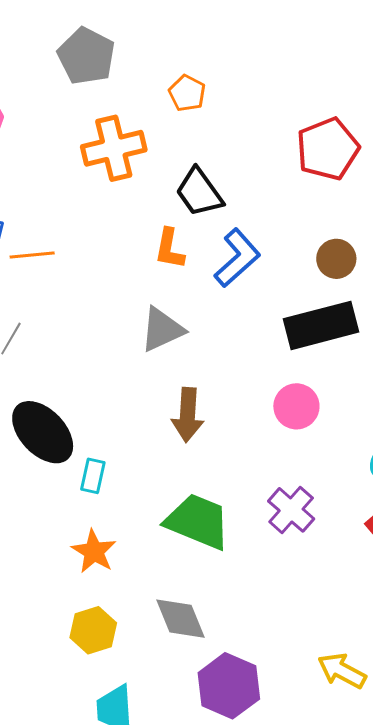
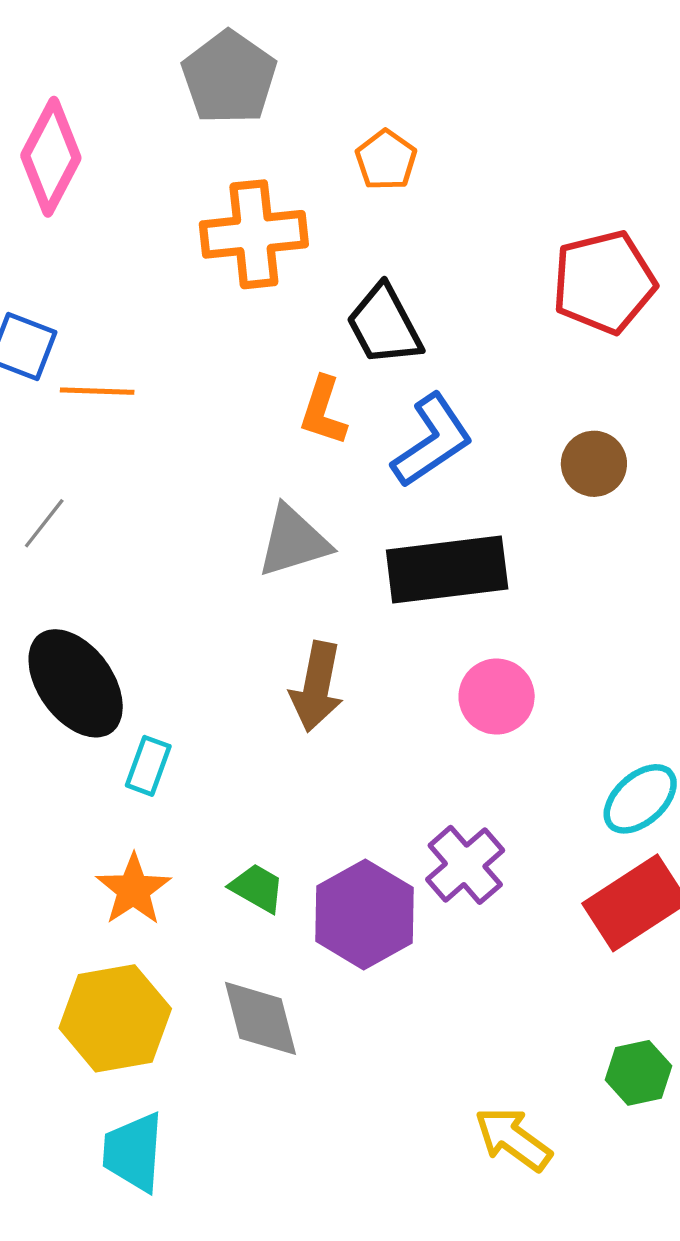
black rectangle: (321, 325) -> (447, 569), moved
green trapezoid: (198, 521) -> (257, 888), moved, size x0.5
yellow hexagon: (93, 630) -> (115, 1018), size x1.4
purple hexagon: (229, 686) -> (364, 914), moved

